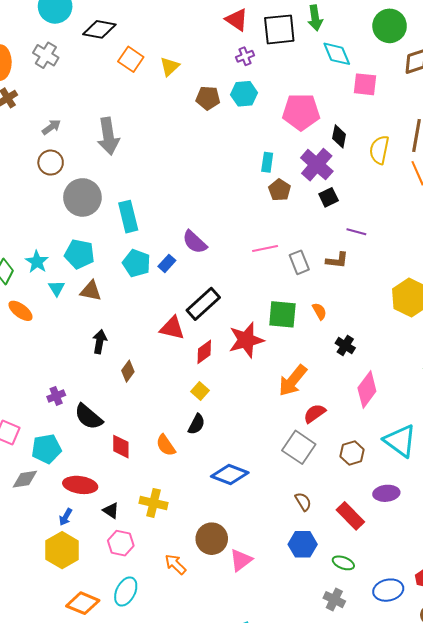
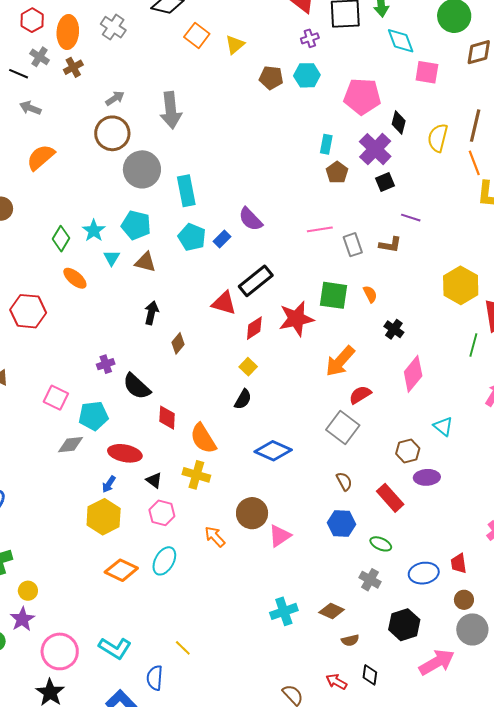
brown circle: (51, 163) -> (112, 133), size x1.4
cyan triangle: (400, 441) -> (443, 426), size x0.6
orange semicircle: (166, 445) -> (203, 439), moved, size x1.4
brown hexagon: (352, 453) -> (408, 451), moved

